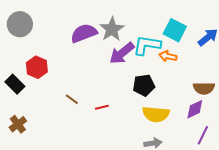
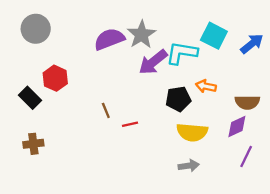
orange arrow: (168, 56) -> (206, 86), moved
brown line: (72, 99) -> (106, 110), moved, turned 32
brown cross: (18, 124) -> (33, 144), turned 30

